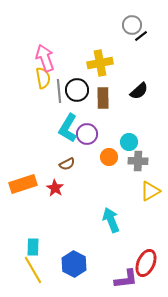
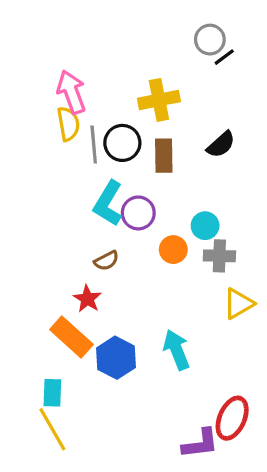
orange rectangle: (23, 184) -> (71, 337), moved, turned 60
blue hexagon: (74, 264) -> (116, 358), moved

